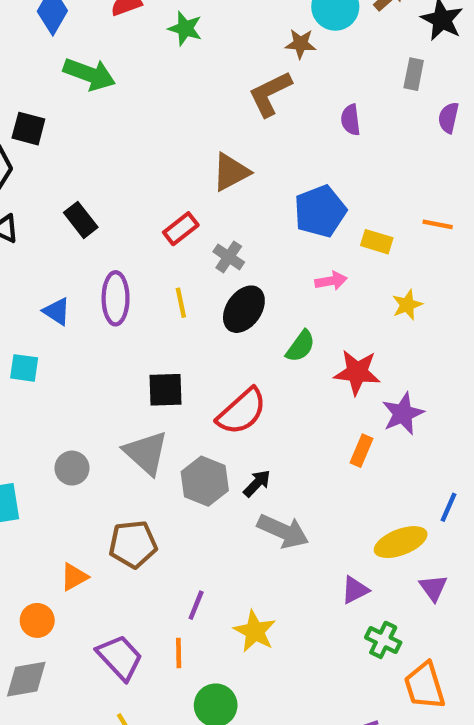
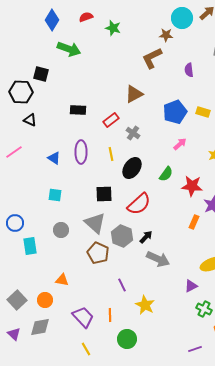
black rectangle: (81, 220) -> (78, 110), moved, turned -49
yellow rectangle: (377, 242) -> (203, 112), moved
pink arrow: (331, 281) -> (180, 144), turned -32
black ellipse: (244, 309) -> (132, 168), moved
cyan square: (24, 368) -> (55, 195), moved
brown pentagon: (133, 544) -> (98, 253), moved, turned 30
orange triangle: (74, 577) -> (62, 280), turned 40
purple line: (196, 605) -> (122, 285), moved, turned -48

